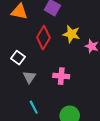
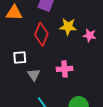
white square: (18, 58) -> (20, 58), turned -32

